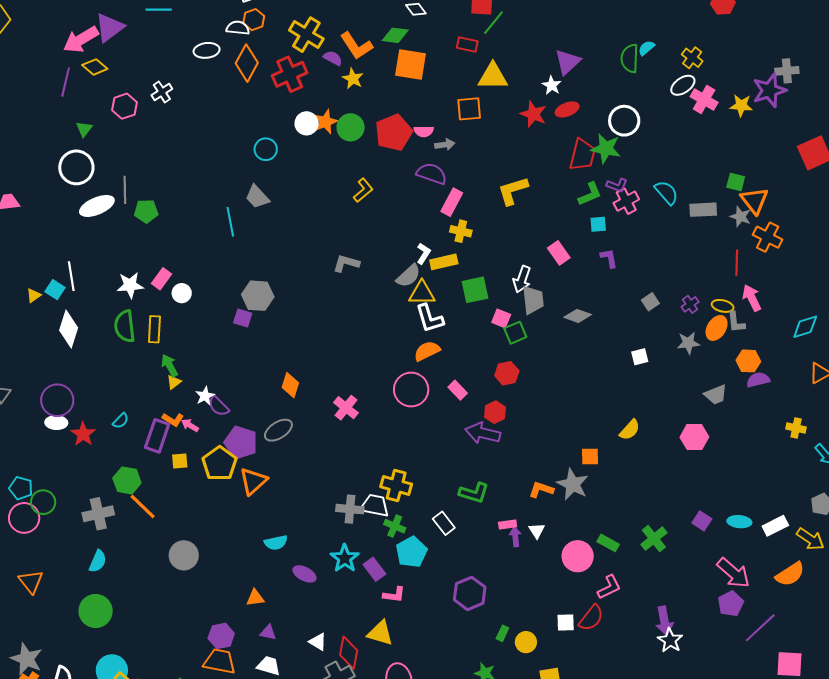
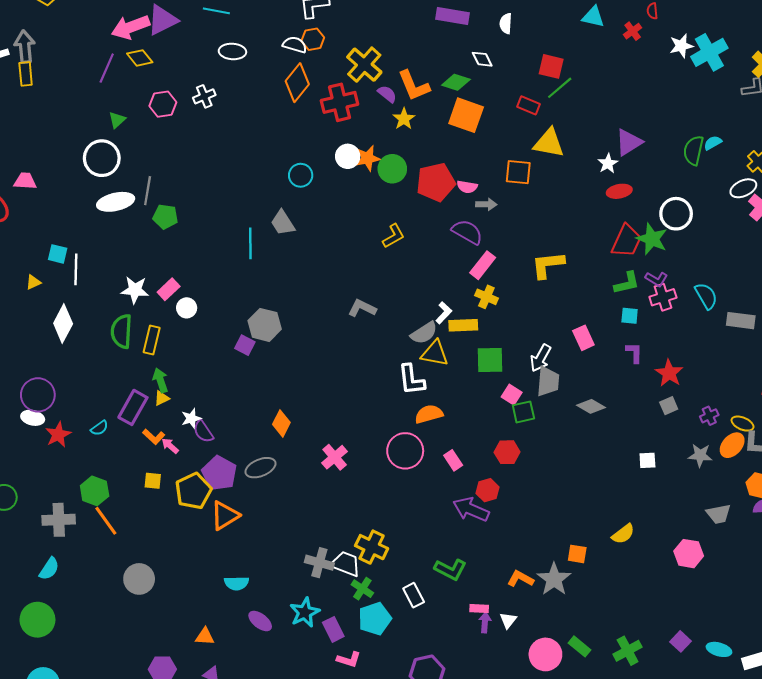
white ellipse: (207, 50) -> (232, 51), moved
red star: (533, 114) -> (669, 373), moved
cyan square: (55, 290) -> (58, 254), moved, turned -30
white L-shape: (430, 318) -> (411, 380), moved
purple rectangle: (157, 436) -> (133, 407), moved

